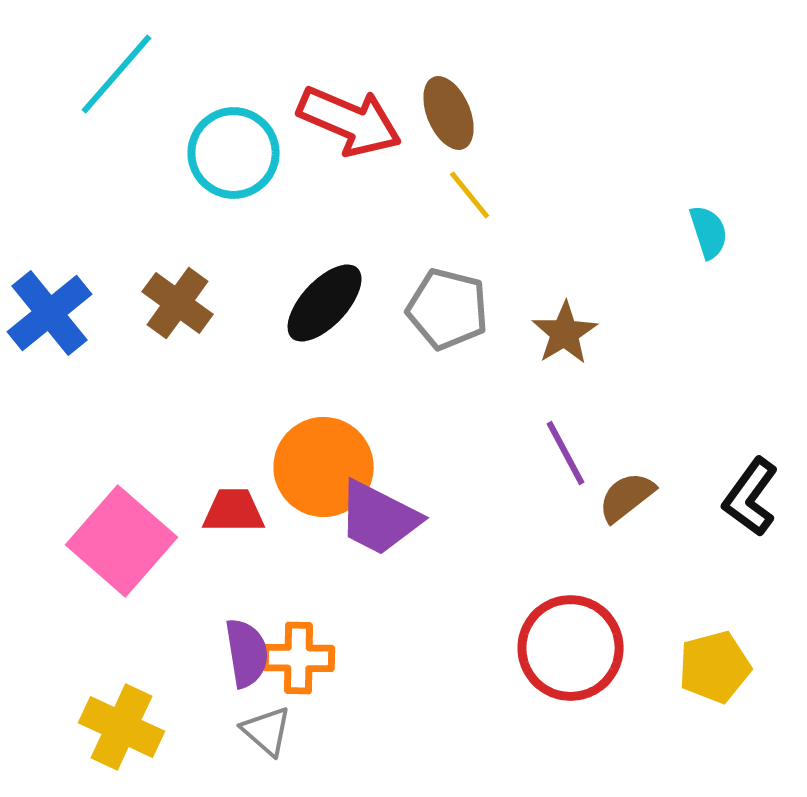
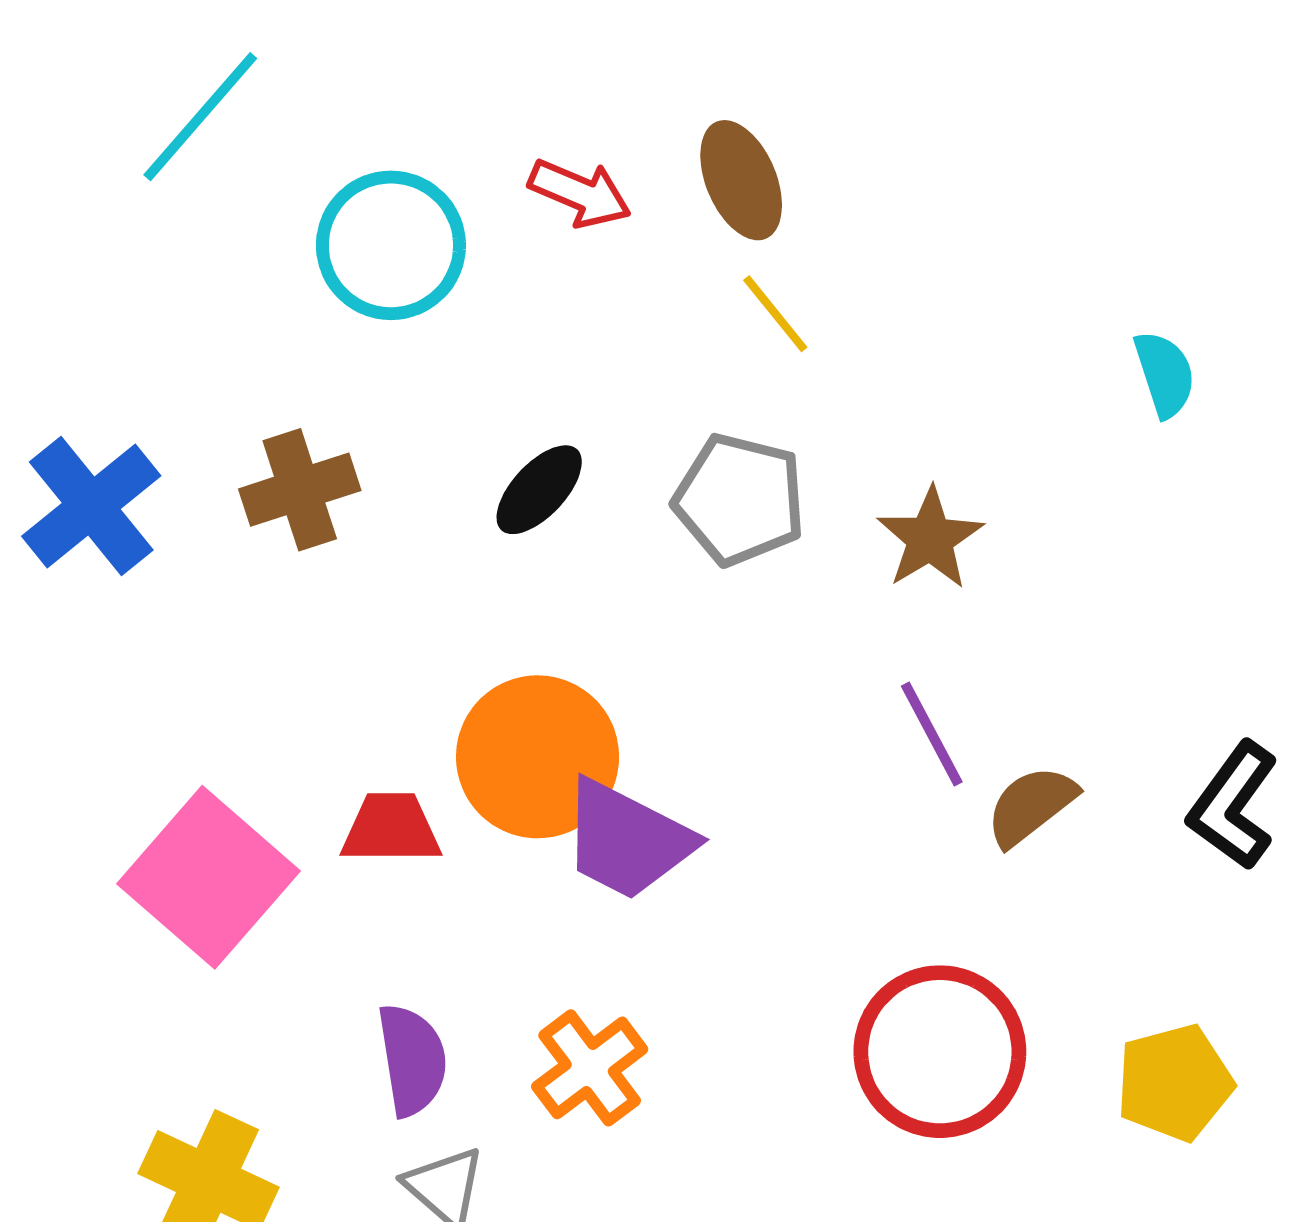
red arrow: (350, 121) -> (580, 193), size x0.6
brown cross: (178, 303) -> (300, 490), turned 36
black ellipse: (325, 303) -> (539, 490), size x0.7
orange cross: (299, 658) -> (590, 1068), moved, turned -38

